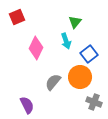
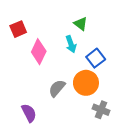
red square: (17, 17) -> (18, 29), moved
green triangle: (75, 22) -> (81, 24), turned -32

